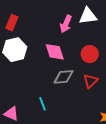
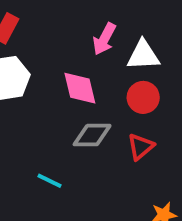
white triangle: (88, 16) -> (143, 55), moved
cyan line: (42, 104) -> (50, 181), turned -48

